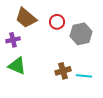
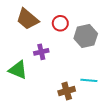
purple cross: (13, 40) -> (41, 52), moved
brown cross: (63, 71) -> (67, 91), moved

